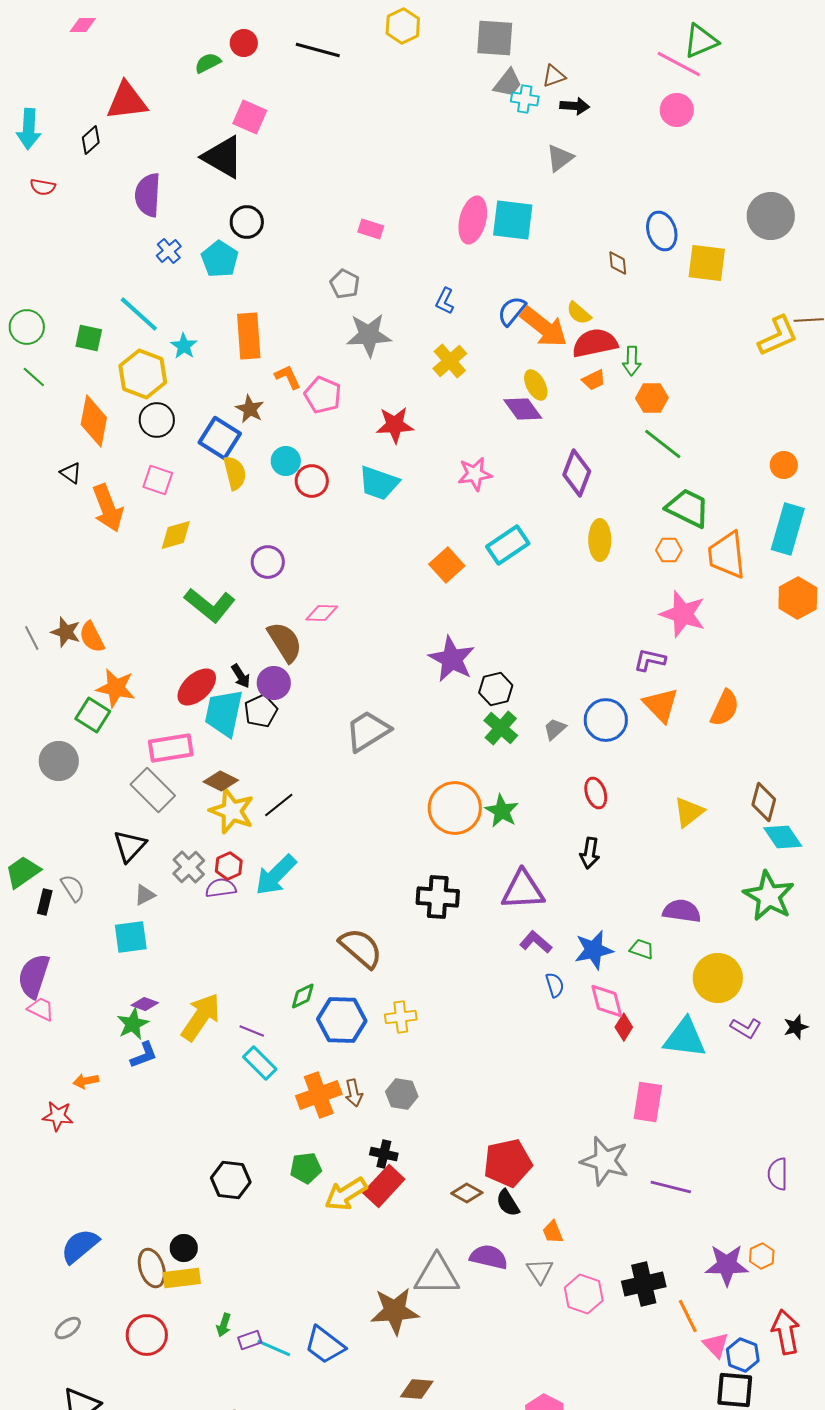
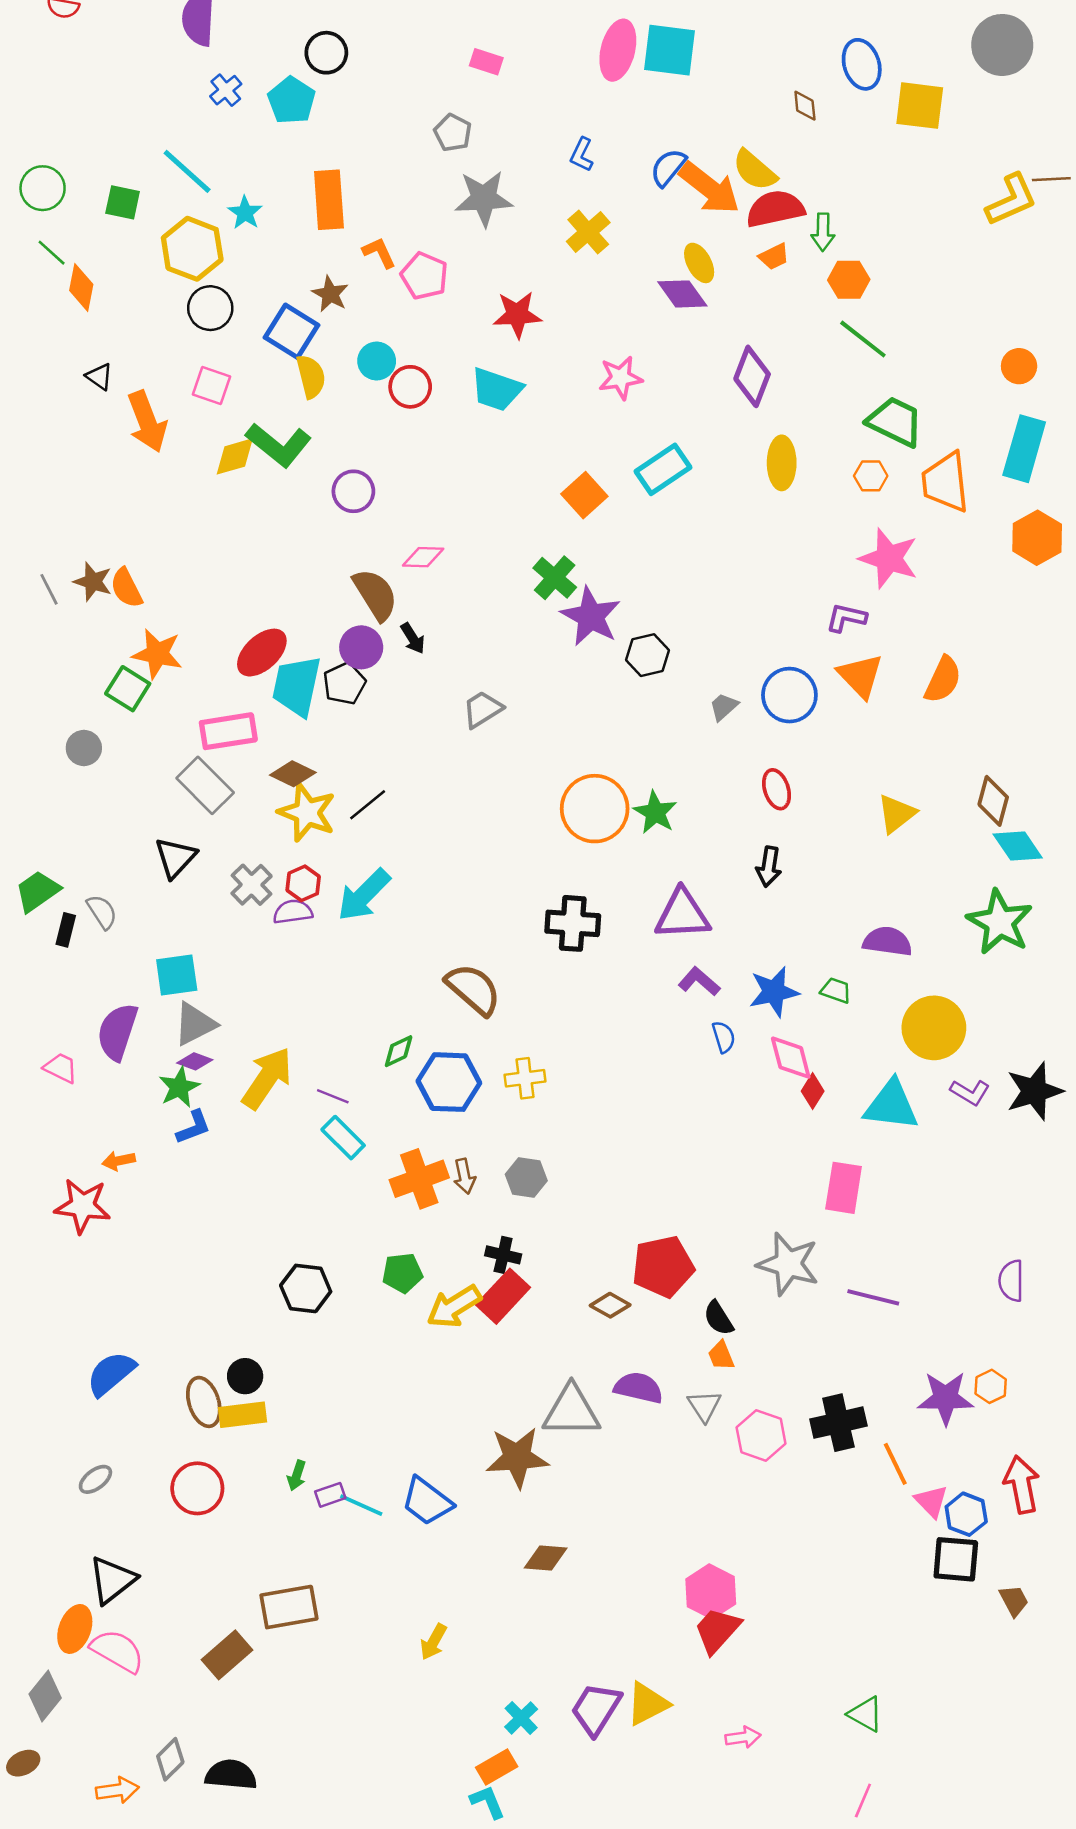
yellow semicircle: (579, 313) -> (755, 170), size x1.4
orange diamond: (94, 421) -> (81, 287), moved, size x0.7
green L-shape: (210, 605) -> (279, 445), moved
black arrow: (241, 676) -> (413, 638), moved
green cross: (501, 728) -> (555, 578), moved
gray trapezoid: (368, 731) -> (482, 709), size x0.7
gray circle: (59, 761) -> (84, 748), size x0.7
gray triangle: (145, 895) -> (195, 1024), moved, size x1.6
purple semicircle: (34, 976) -> (117, 1032), moved
black star: (796, 1027) -> (1034, 1091), size x1.8
red star: (58, 1116) -> (83, 1206), size x1.4
black semicircle: (508, 1203) -> (718, 1318), moved

